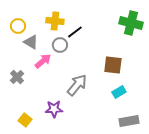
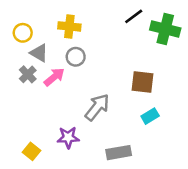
black line: (75, 32) -> (134, 16), moved
gray cross: (17, 77) -> (28, 74), moved
gray rectangle: (129, 121) -> (119, 153), moved

